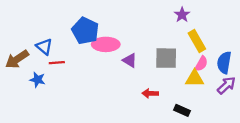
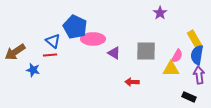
yellow rectangle: (197, 41) -> (195, 40), moved
blue triangle: (44, 47) -> (53, 41), moved
purple arrow: (226, 85) -> (199, 75), turned -54
black rectangle: (182, 110) -> (189, 97), moved

